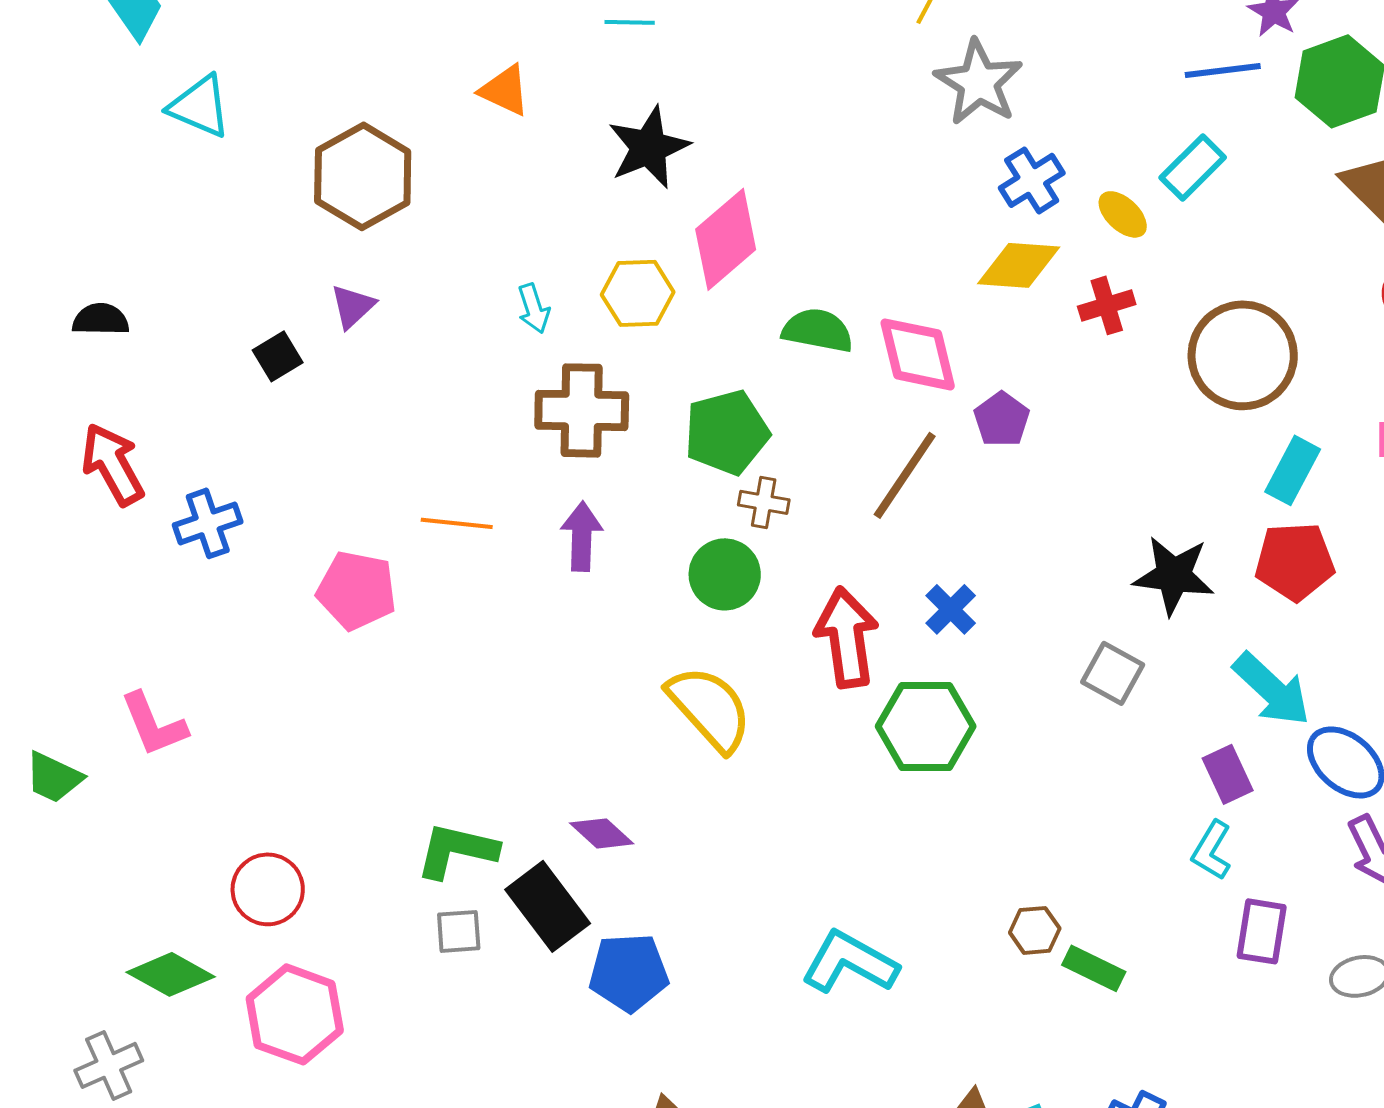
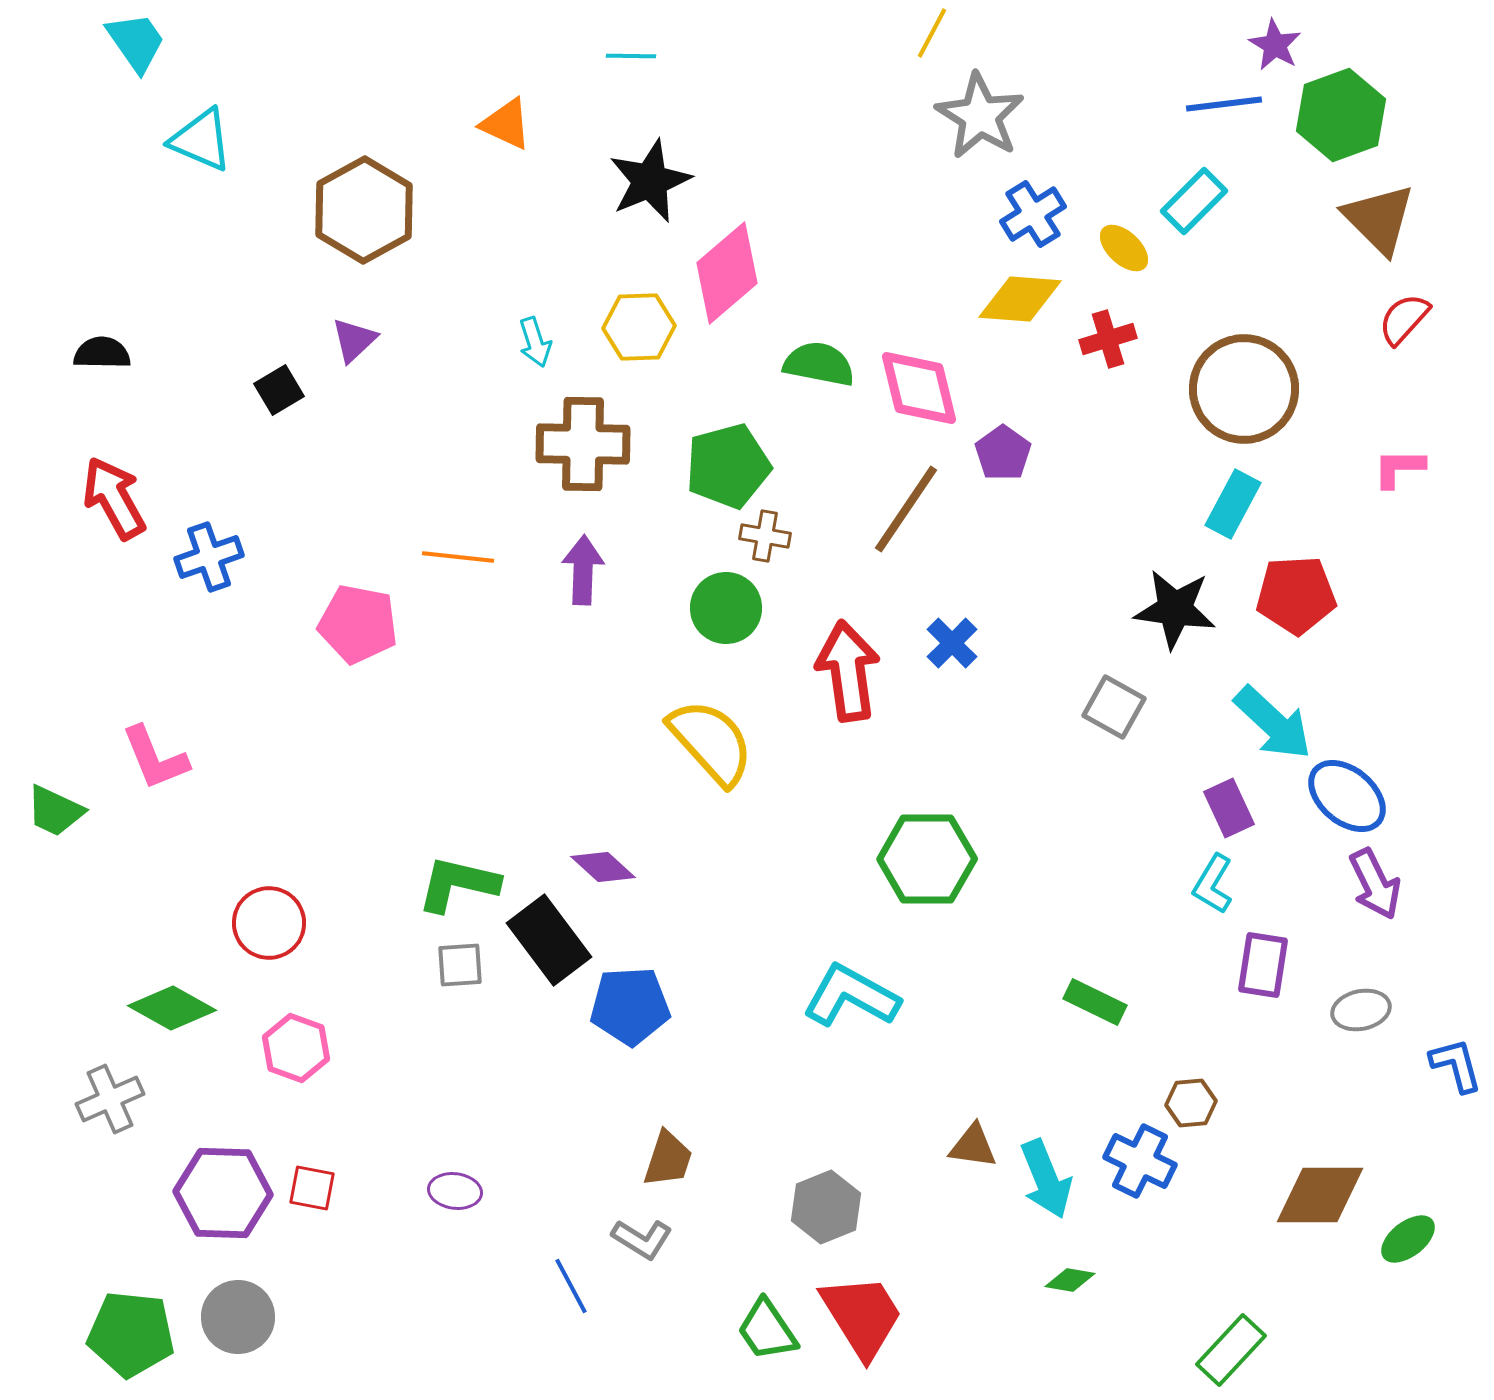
cyan rectangle: (1293, 470) -> (1233, 504), moved
green hexagon: (926, 726) -> (927, 859), moved
brown hexagon: (1035, 930) -> (1191, 1103), moved
pink hexagon: (295, 1014) -> (296, 1048), size x0.7

